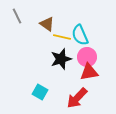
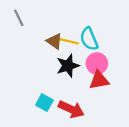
brown triangle: (47, 24) -> (54, 41), moved
red arrow: (77, 98) -> (71, 109), moved, turned -110

